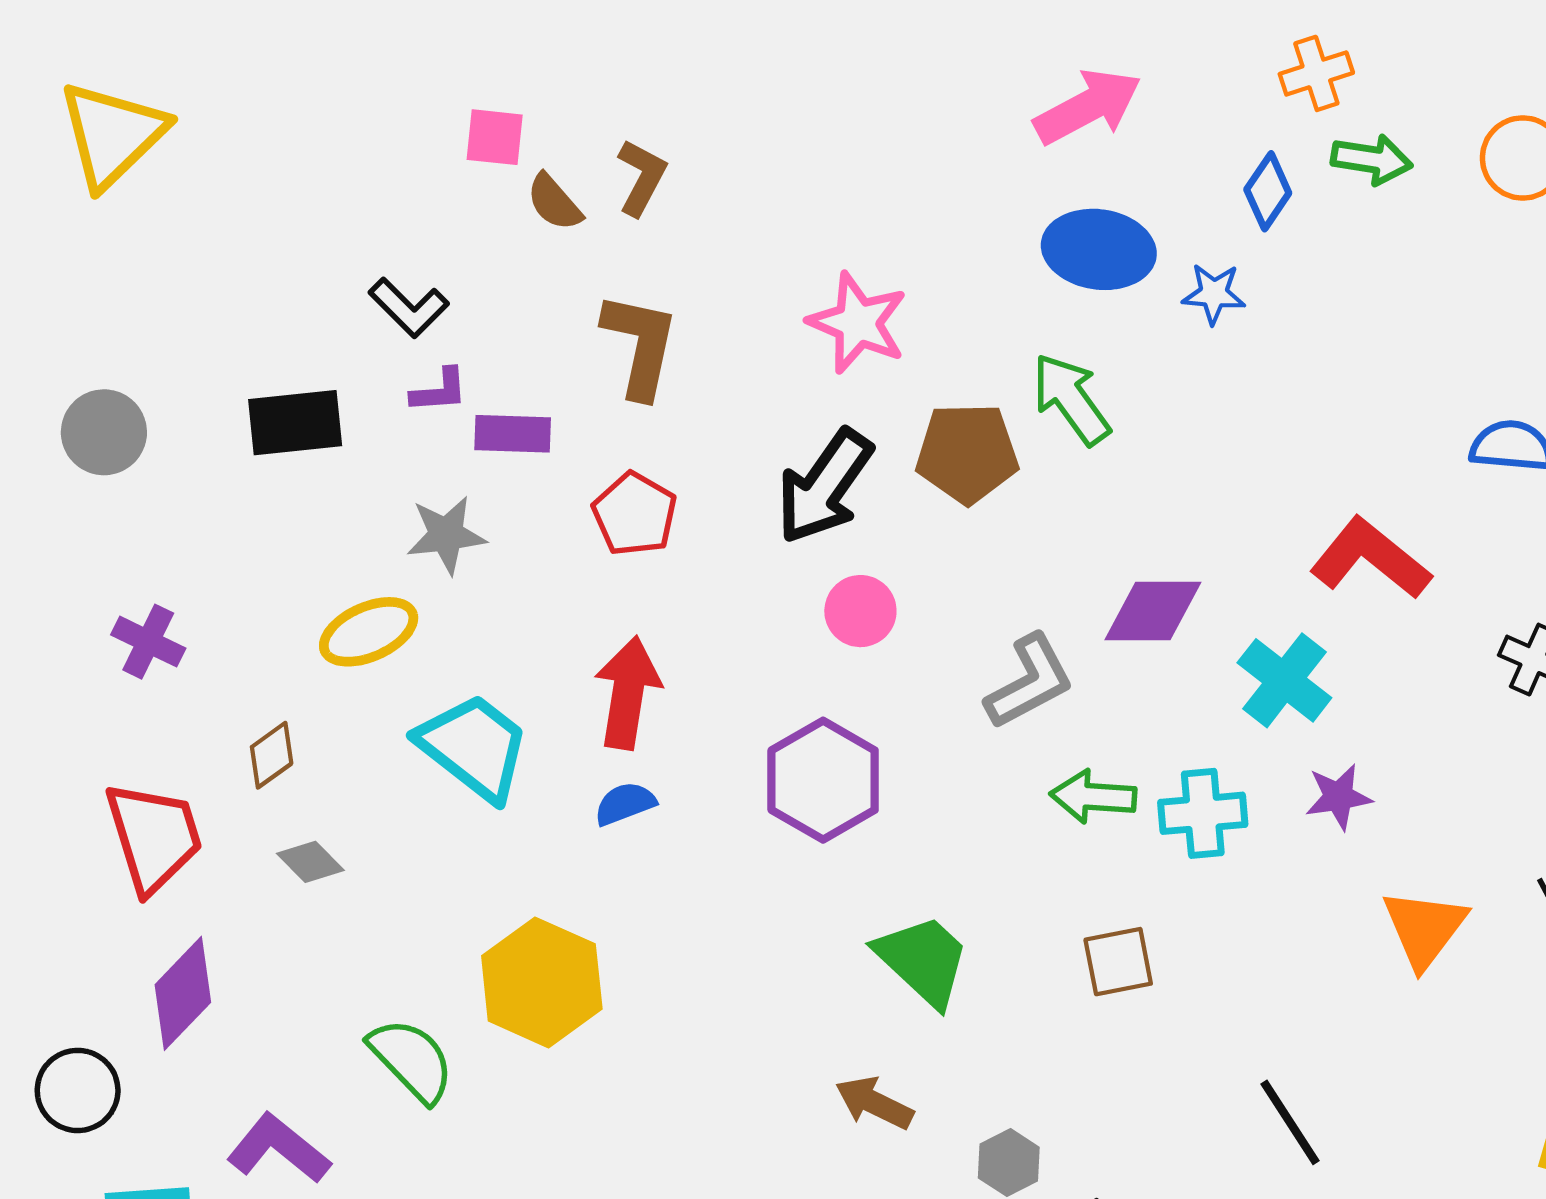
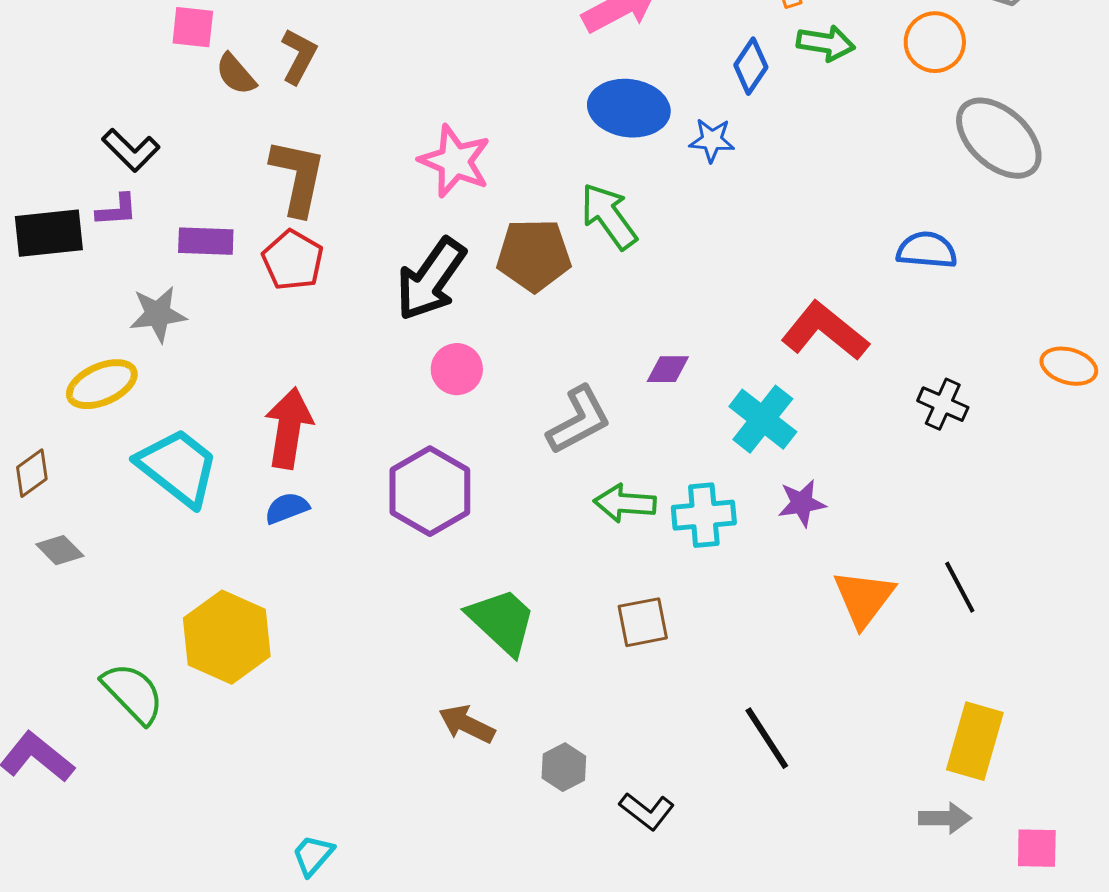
purple L-shape: (439, 391) -> (117, 210), moved
red pentagon: (635, 514) -> (293, 260), moved
purple diamond: (1153, 611) -> (668, 369), size x0.6

